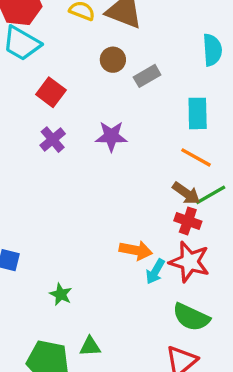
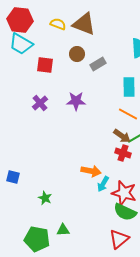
red square: (51, 92) -> (45, 65), moved, turned -30
red star: (189, 262) -> (124, 193), moved

